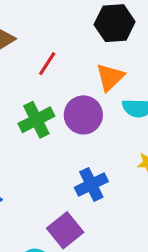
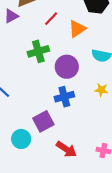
orange triangle: (110, 77) -> (77, 29), moved
purple circle: (83, 115) -> (67, 67), moved

